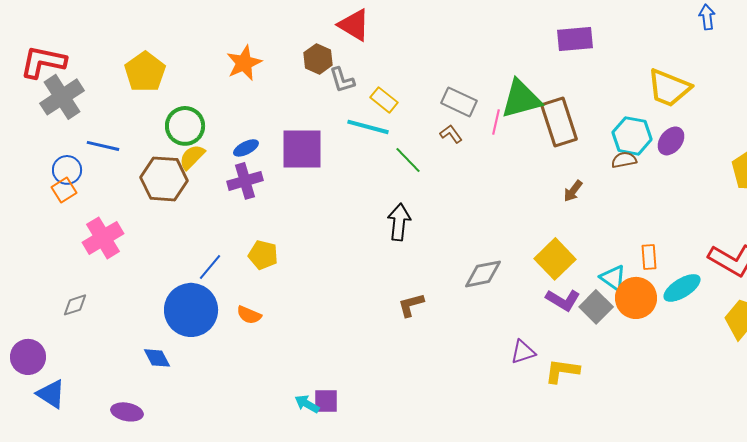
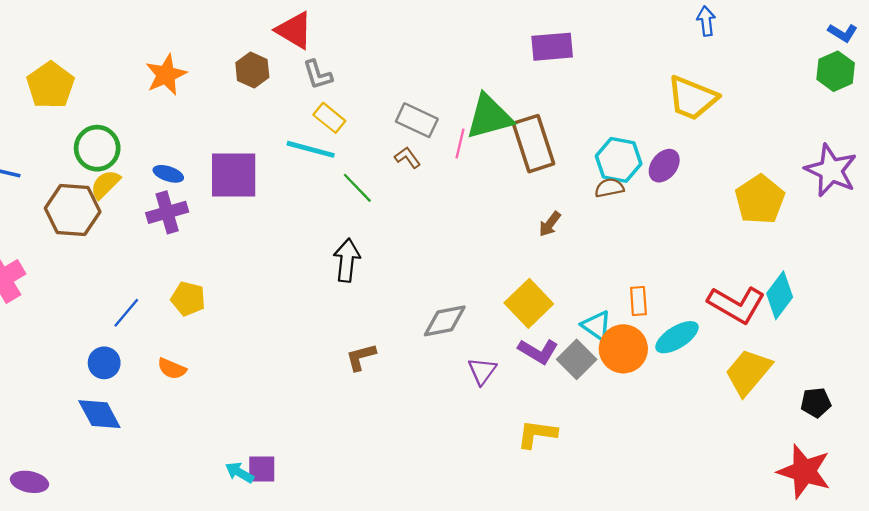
gray L-shape: (342, 80) -> (318, 75), moved
yellow trapezoid: (669, 88) -> (692, 98), moved
blue ellipse: (246, 148) -> (168, 174), turned 45
blue circle: (191, 310) -> (104, 363), size x0.5
purple triangle: (523, 352) -> (482, 371), moved, turned -36
blue diamond: (157, 358) -> (99, 414), moved, size x1.4

